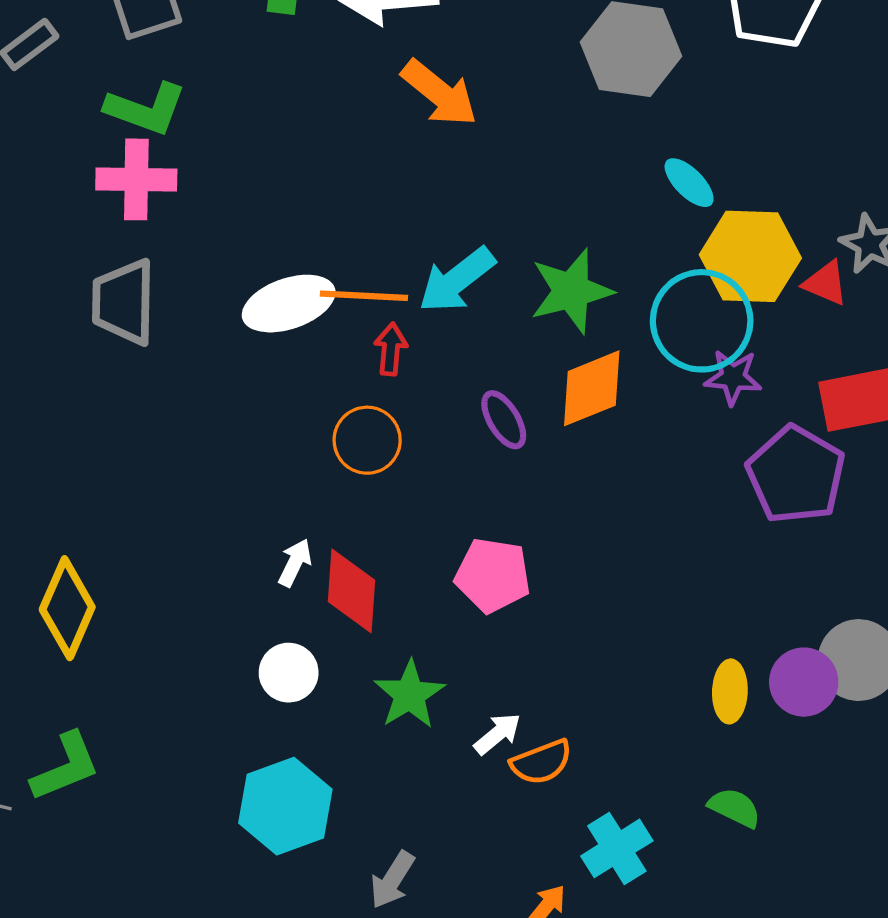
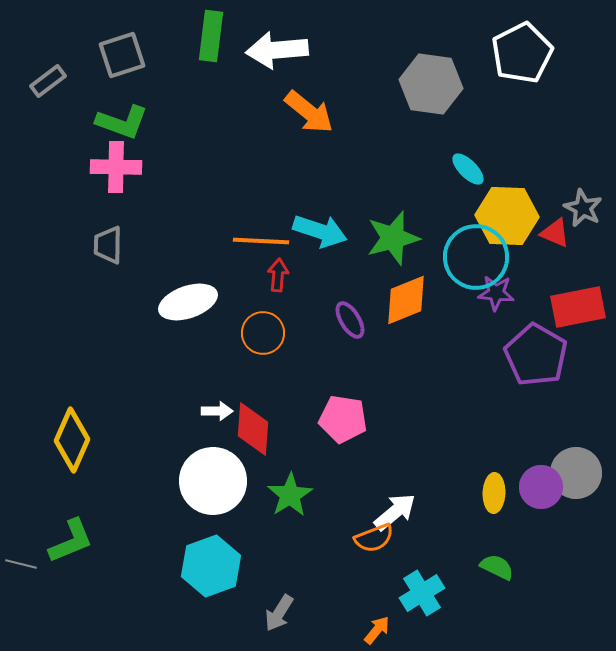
cyan arrow: (457, 280) -> (320, 231), turned -124
gray trapezoid: (124, 302) -> (108, 245), size x0.7
white ellipse: (289, 304) -> (188, 302), moved
white arrow: (295, 563) -> (217, 411), turned 64
white circle: (289, 673) -> (213, 481), size x1.8
white arrow: (497, 734) -> (395, 512), moved, size x1.4

